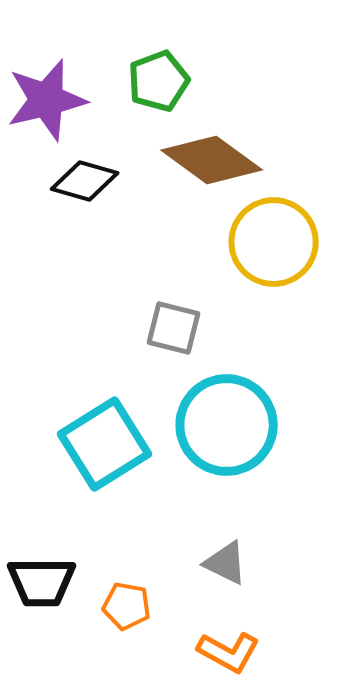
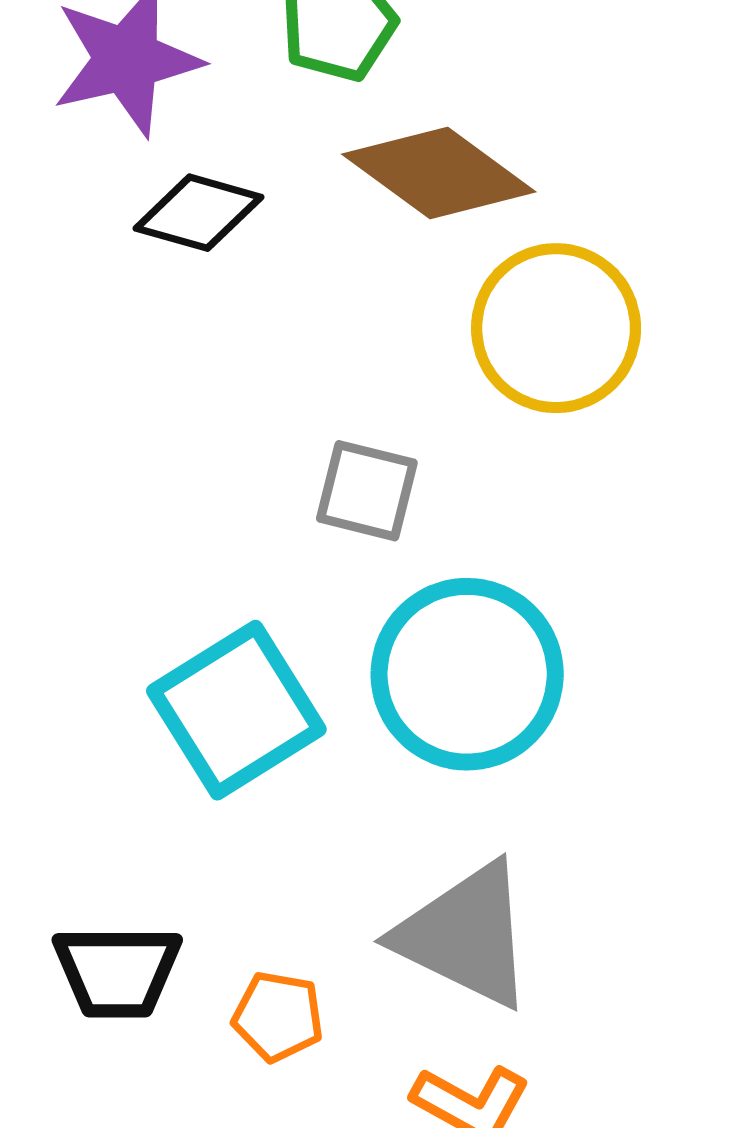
gray triangle: (226, 563) -> (465, 935), size x1.8

